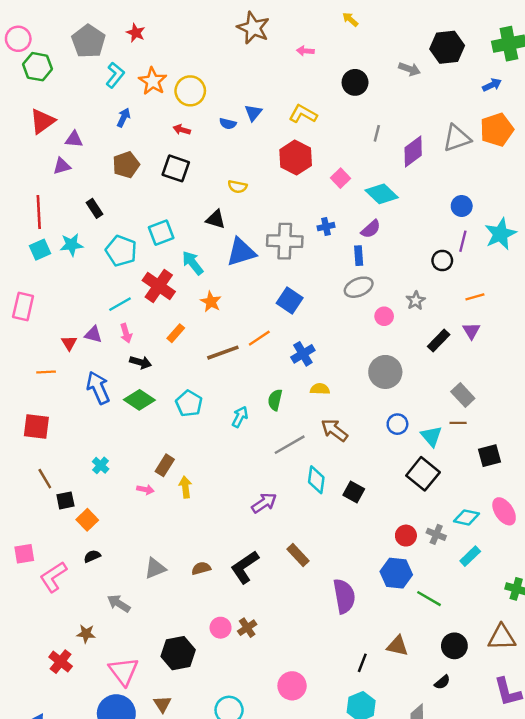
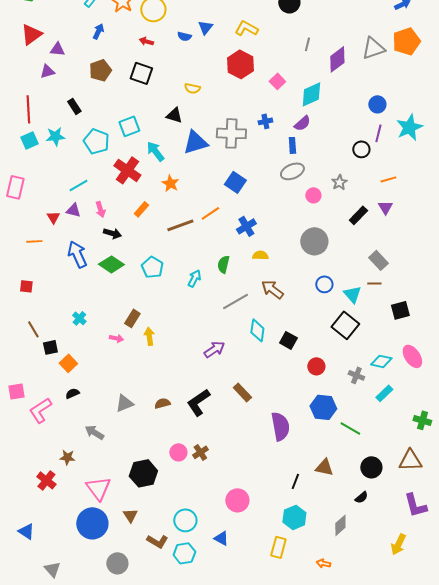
cyan diamond: (382, 194) -> (311, 94), turned -68
cyan line: (120, 304) -> (78, 185), moved
red square: (36, 427) -> (26, 286), size x0.6
red circle: (406, 536) -> (316, 366), moved

